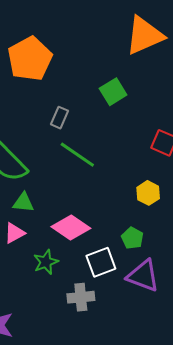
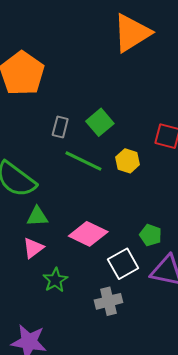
green square: (113, 92) -> (100, 122), moved
yellow hexagon: (148, 193) -> (128, 161), moved
green star: (46, 262) -> (55, 280), moved

